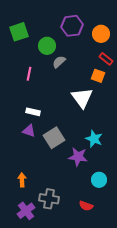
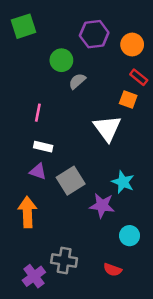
green square: (19, 32) -> (23, 26), moved
pink line: (29, 74) -> (38, 113), moved
orange arrow: (22, 180) -> (27, 212), moved, size x1.6

